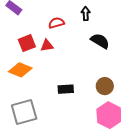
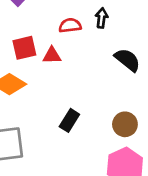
black arrow: (86, 14) -> (102, 18), moved
black rectangle: (66, 89) -> (69, 120), turned -63

